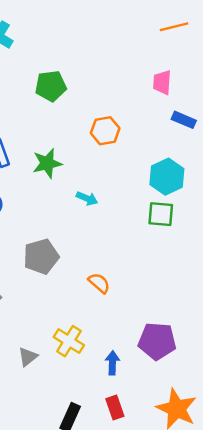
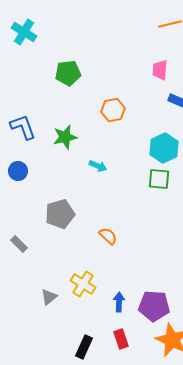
purple pentagon: (157, 341) -> (154, 306), moved

